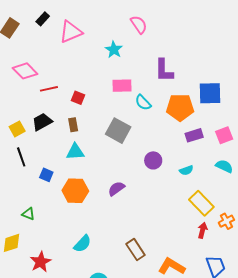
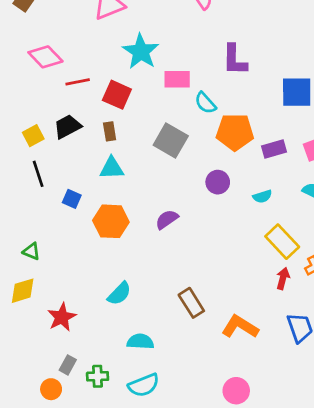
cyan star: (114, 50) -> (141, 52), moved, size x1.5
red square: (78, 98) -> (117, 95), size x1.5
orange pentagon: (180, 107) -> (235, 132), moved
green triangle: (28, 214) -> (31, 251), moved

